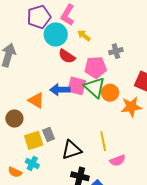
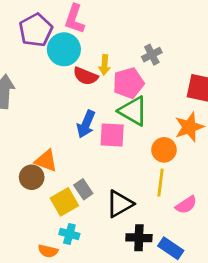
yellow arrow: (84, 35) -> (105, 65), moved, turned -112
pink square: (77, 86) -> (112, 135), moved
blue arrow: (60, 90) -> (86, 124), turned -54
orange circle: (110, 93) -> (164, 150), moved
orange triangle: (36, 100) -> (46, 161), moved
yellow line: (103, 141) -> (161, 183), turned 30

